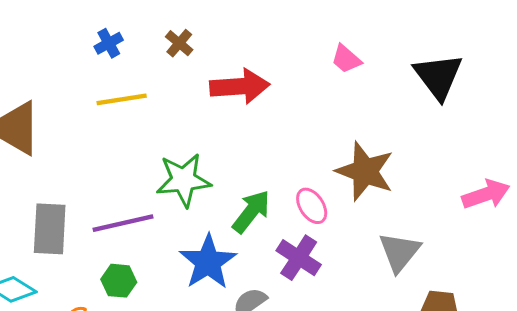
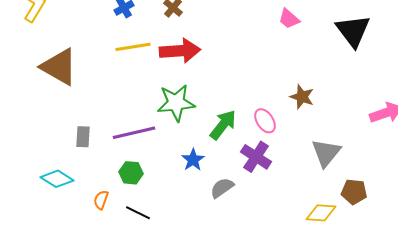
red arrow: (240, 86) -> (180, 51), moved
brown star: (365, 171) -> (302, 97), size x0.6
gray rectangle: (50, 229) -> (83, 137), size x0.6
blue star: (208, 262) -> (193, 160), size x0.6

